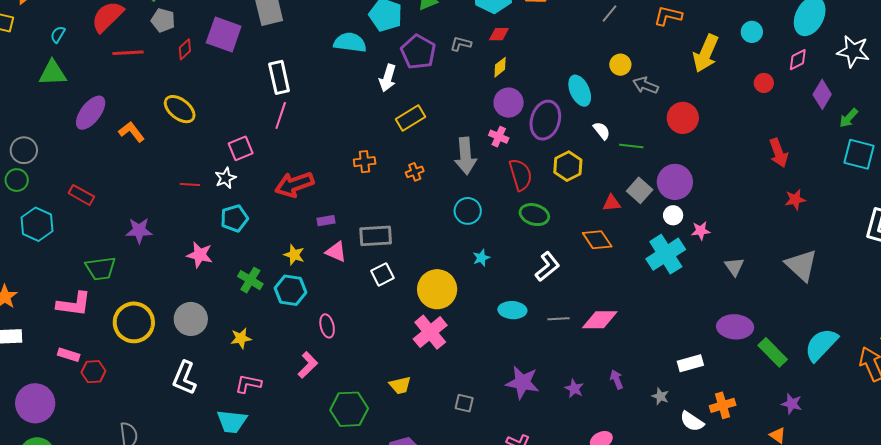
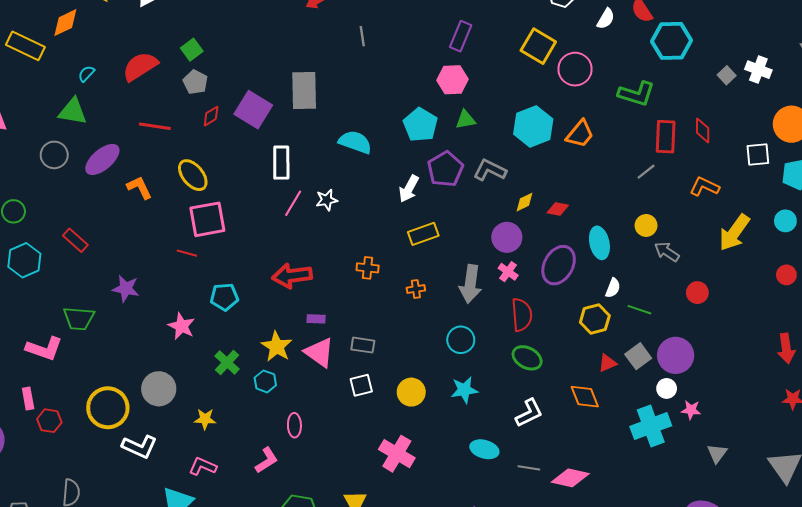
red diamond: (499, 34) -> (558, 209), moved
cyan semicircle: (350, 42) -> (355, 142), moved
gray L-shape: (461, 44) -> (490, 170), size x1.5
red line: (128, 53) -> (155, 126), moved
white rectangle: (279, 77) -> (281, 163), moved
purple circle: (509, 103) -> (507, 237), moved
red circle: (683, 118) -> (697, 293), size x0.7
white semicircle: (602, 131) -> (613, 288), turned 48
pink square: (241, 148) -> (207, 219), moved, size x1.5
gray circle: (24, 150) -> (54, 155), moved
yellow hexagon: (568, 166) -> (595, 319), moved
white star: (225, 178) -> (327, 200), moved
red triangle: (612, 203) -> (607, 363), turned -30
gray rectangle: (376, 236) -> (363, 345), size x0.7
pink triangle: (336, 252) -> (319, 352), size x1.4
yellow star: (294, 255) -> (277, 346), size x1.4
cyan star: (481, 258) -> (464, 390), size x1.5
yellow circle: (437, 289) -> (411, 392), moved, size x0.7
cyan hexagon: (291, 290) -> (265, 381), size x0.7
yellow circle: (134, 322) -> (108, 408), moved
pink cross: (430, 332) -> (397, 454), turned -32
pink rectangle: (69, 355) -> (28, 399), turned 50
white L-shape: (184, 378) -> (140, 447), turned -100

